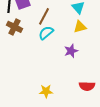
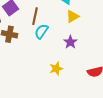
yellow star: (46, 91) -> (56, 69), moved

